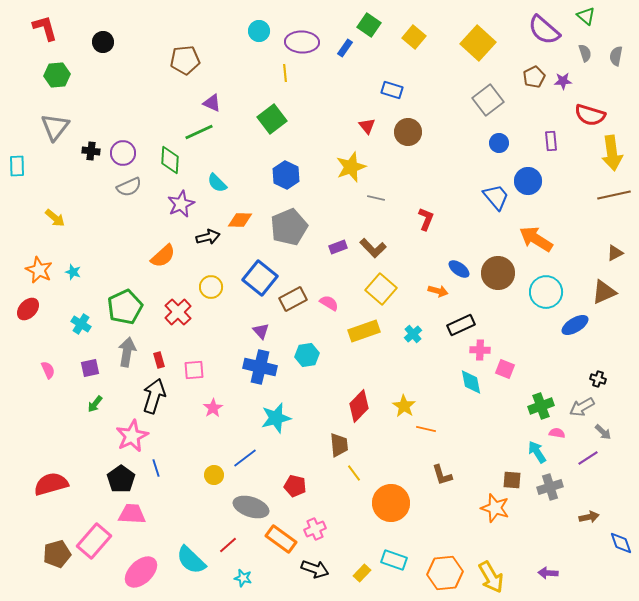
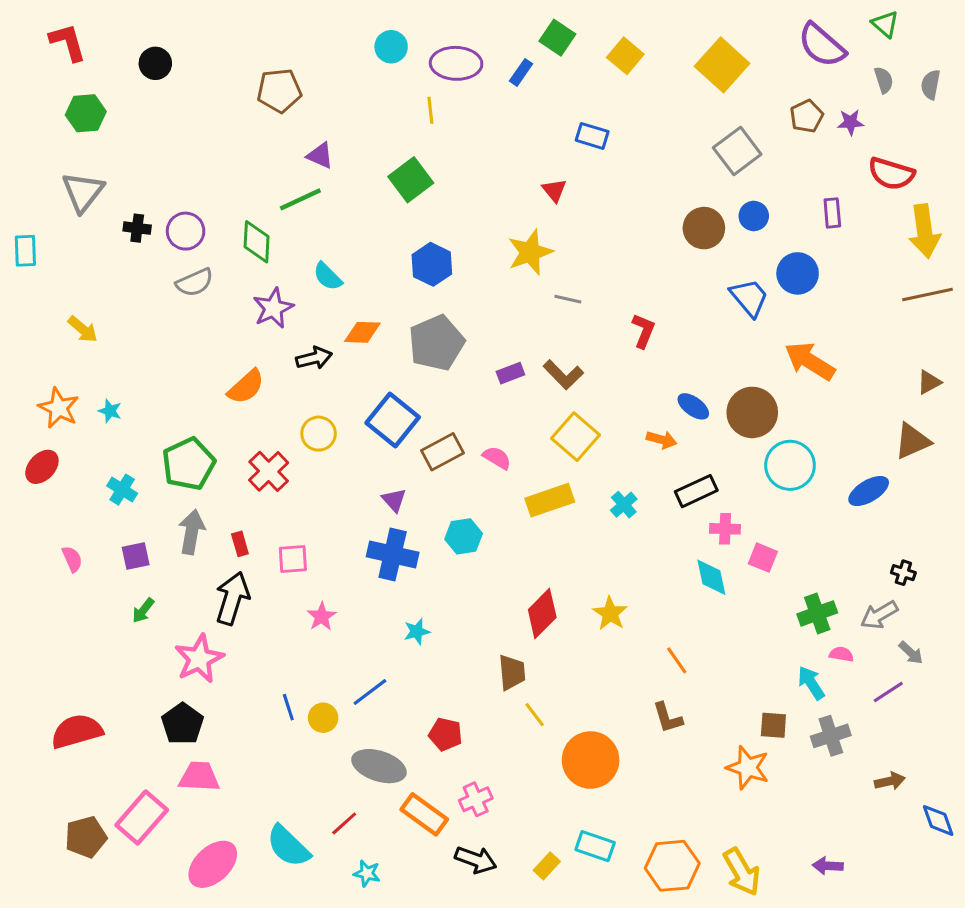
brown circle: (408, 132) -> (704, 228), moved
cyan circle: (546, 292) -> (790, 465), moved
cyan star: (276, 418) -> (417, 632), size x0.6
orange line: (426, 429) -> (677, 660), moved, turned 42
blue line: (156, 468) -> (288, 707), moved

